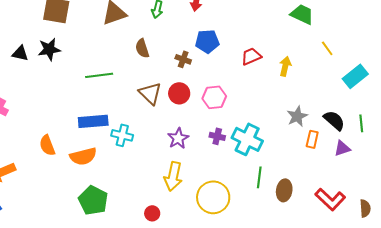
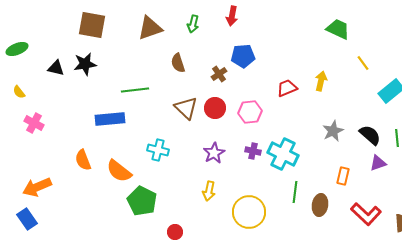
red trapezoid: (251, 56) -> (287, 88), moved
brown cross: (183, 59) -> (219, 74), turned 35
blue rectangle: (93, 121) -> (110, 119), moved
orange rectangle: (312, 139) -> (343, 176), moved
orange semicircle: (83, 156) -> (119, 171), turned 52
yellow arrow: (173, 176) -> (209, 191), size x0.7
green pentagon: (93, 200) -> (142, 201), moved
red circle: (152, 213) -> (175, 232), moved

